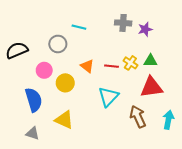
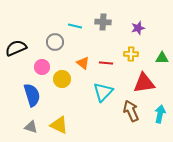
gray cross: (123, 23) -> (103, 22), moved
green triangle: (150, 61) -> (162, 58), moved
yellow cross: (130, 63) -> (131, 54), moved, turned -32
yellow triangle: (64, 120) -> (59, 125), moved

